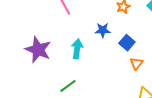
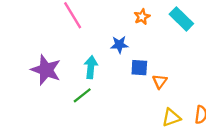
blue square: (127, 43) -> (139, 68), moved, turned -35
green line: (68, 86) -> (82, 95), moved

